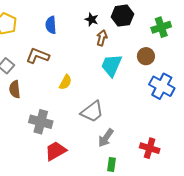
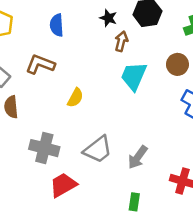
gray trapezoid: (92, 112) -> (98, 150), moved
gray arrow: (106, 138) -> (138, 157), moved

